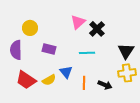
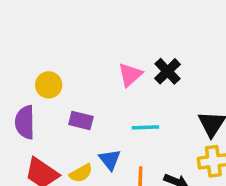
black cross: (97, 29) -> (168, 71), moved

